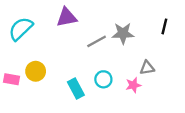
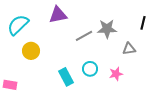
gray triangle: (147, 68) -> (129, 49), moved
yellow circle: (36, 71) -> (31, 51), moved
pink rectangle: (11, 79) -> (10, 85), moved

